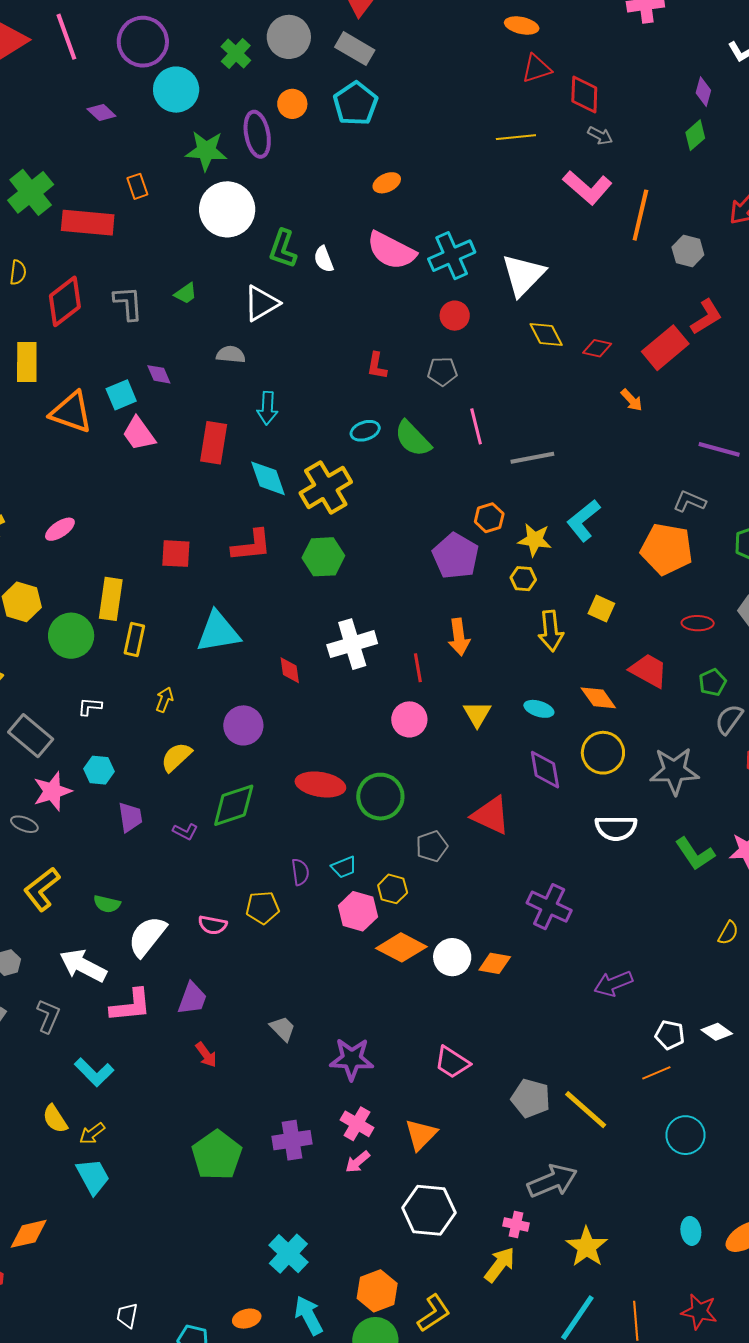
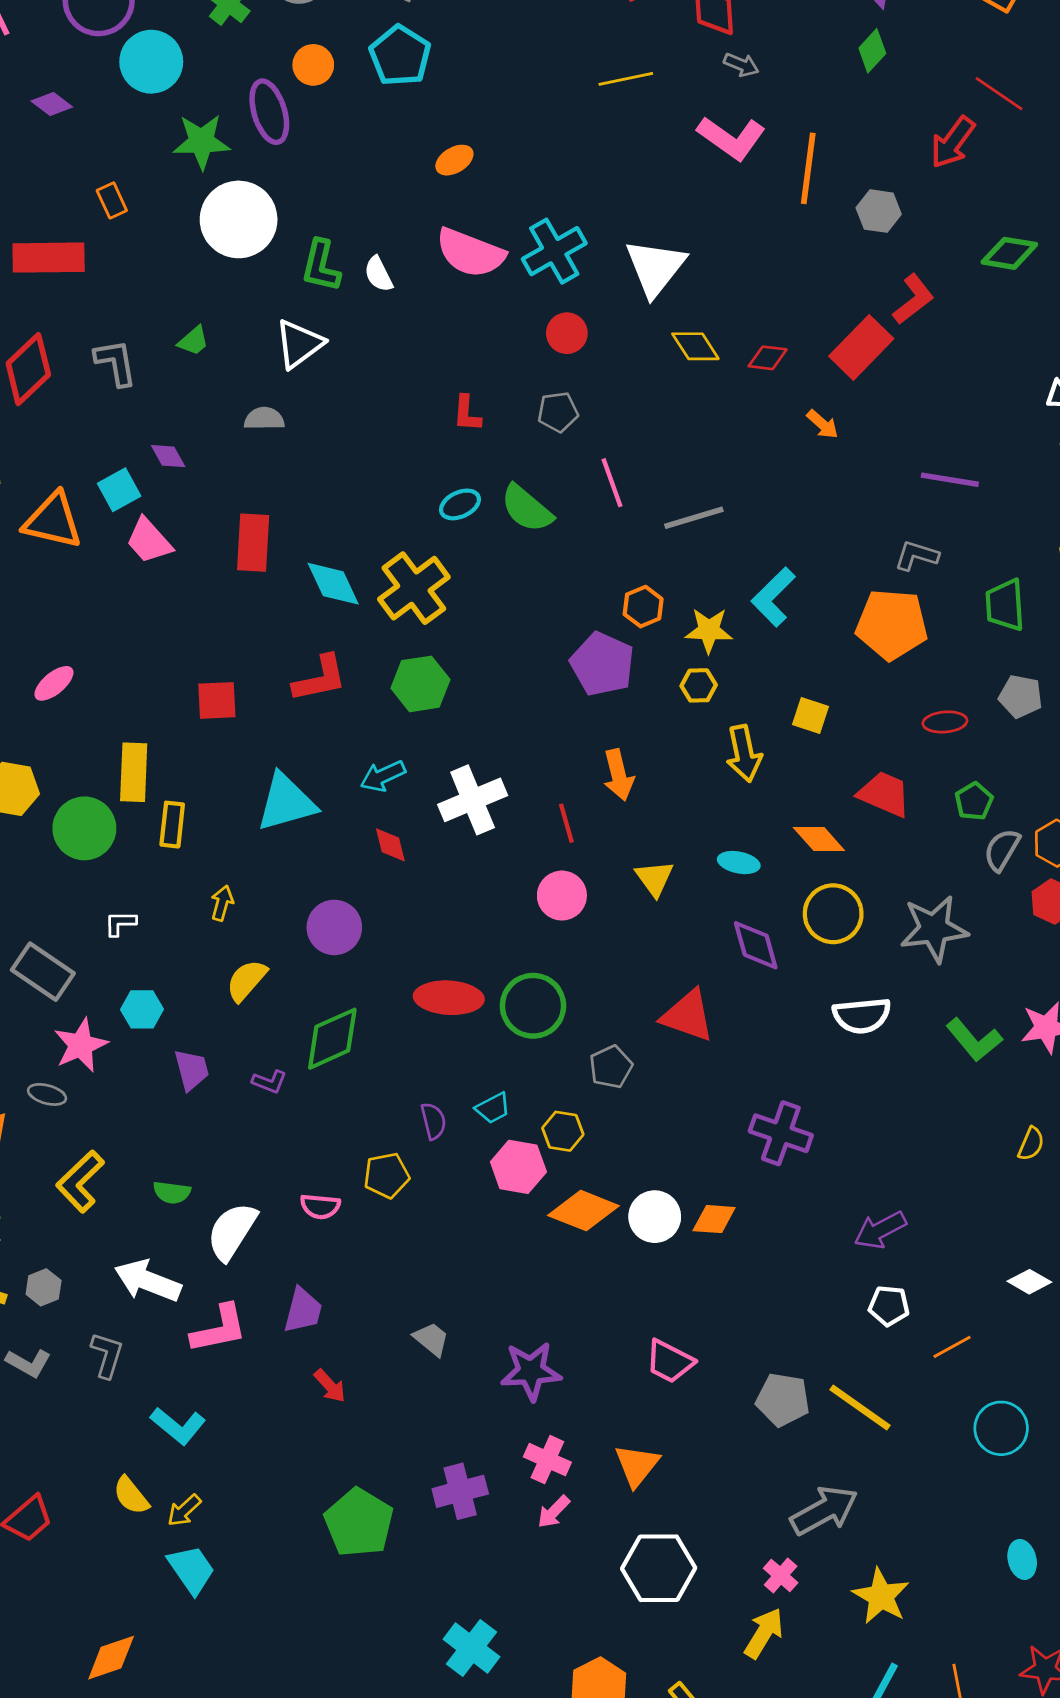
cyan arrow: (267, 408) -> (383, 776), moved, turned 68
white pentagon: (670, 1035) -> (889, 1306), moved
pink cross: (516, 1224) -> (781, 1575), turned 35

